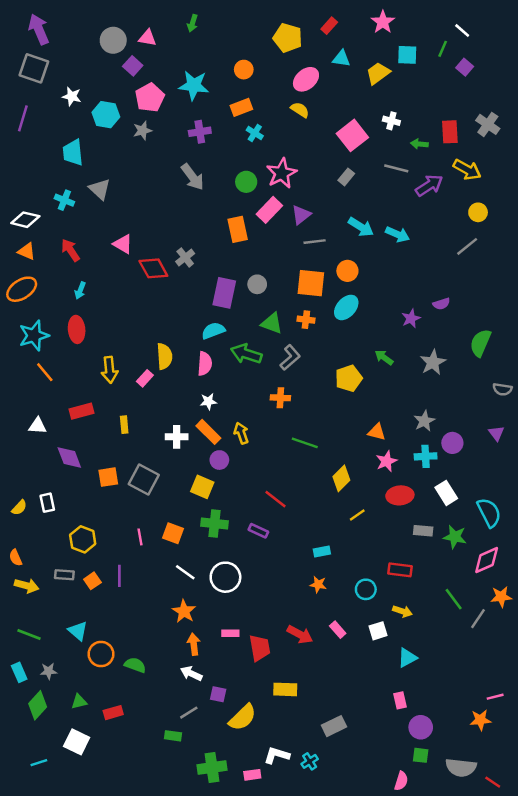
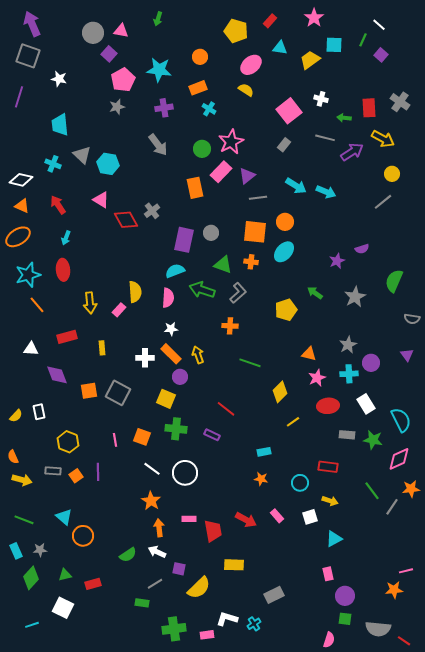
cyan hexagon: (106, 115) -> (108, 164), moved
green semicircle: (135, 665) -> (128, 555), moved, turned 126

